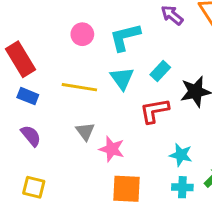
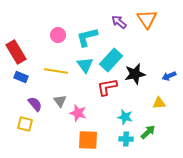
cyan rectangle: (160, 71) -> (111, 60), size x1.6
purple semicircle: (31, 136) -> (35, 104), moved
yellow square: (34, 187) -> (25, 124), moved

